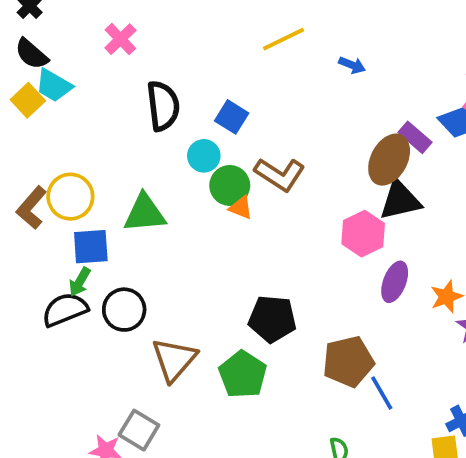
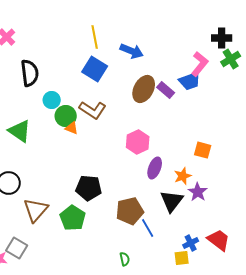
yellow line: (283, 39) -> (95, 37), turned -75
blue arrow: (352, 65) -> (132, 51), size x1.6
blue square: (232, 117) -> (95, 69), moved, size x1.4
brown ellipse: (389, 160) -> (144, 89), moved
black triangle: (400, 200) -> (172, 201), moved, turned -40
green triangle: (145, 213) -> (20, 131), turned 40

